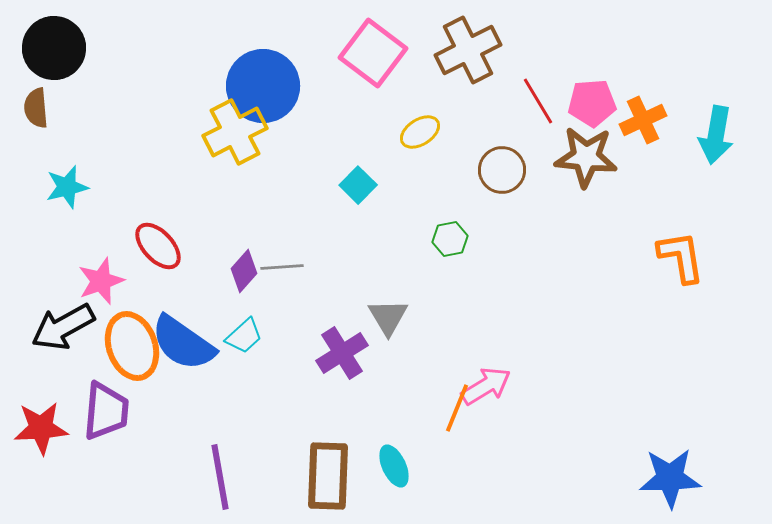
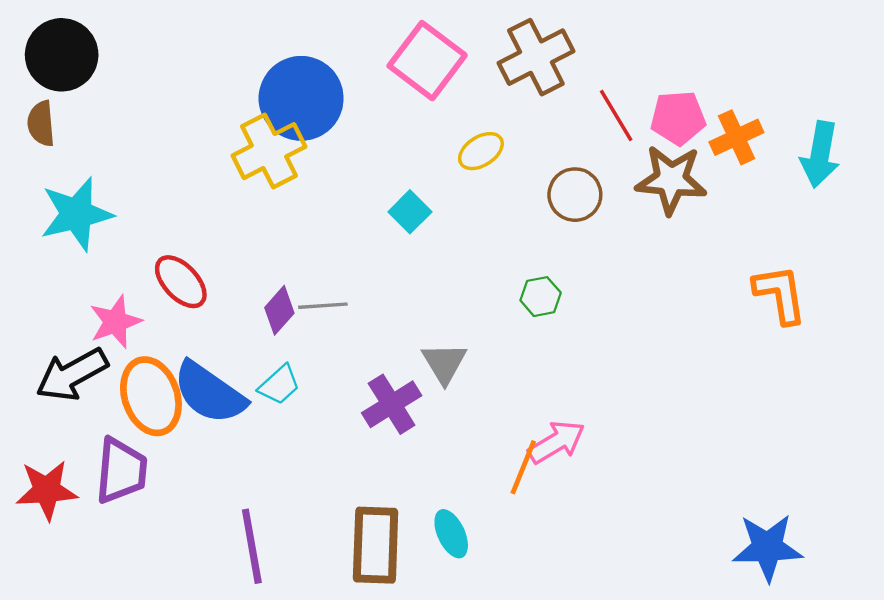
cyan star: (67, 187) -> (77, 214), size x1.5
green hexagon: (450, 239) -> (541, 297), moved

